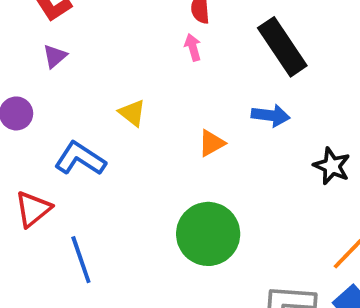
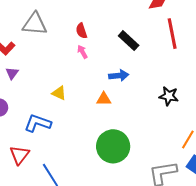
black rectangle: (282, 47) -> (129, 41), size x0.7
blue arrow: (271, 115) -> (119, 76), moved
orange triangle: (212, 143) -> (104, 99), turned 42

